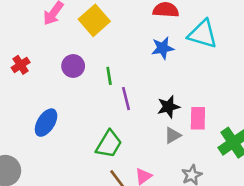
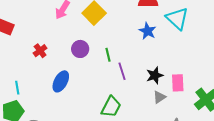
cyan triangle: (203, 34) -> (177, 18), turned 30
blue star: (163, 48) -> (148, 31), turned -30
blue ellipse: (46, 123) -> (61, 81), moved

